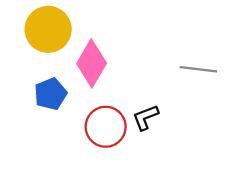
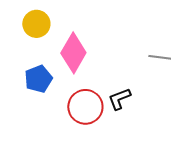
yellow circle: (48, 29) -> (36, 24), size x0.7

